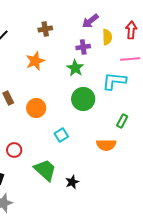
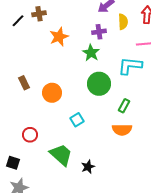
brown cross: (45, 29) -> (39, 14), moved
orange star: (35, 61) -> (59, 37), moved
green rectangle: (122, 121) -> (124, 106), moved

